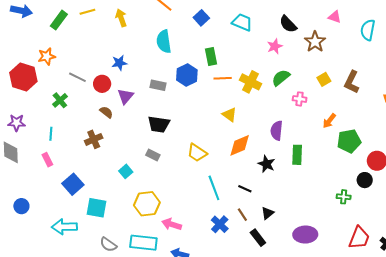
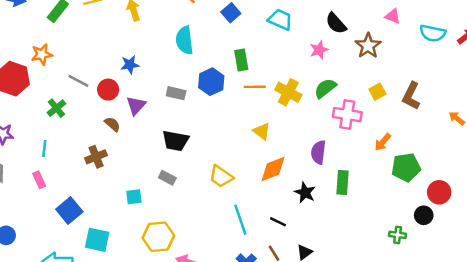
cyan semicircle: (368, 30) -> (433, 33), turned -90
pink cross: (300, 99) -> (347, 115), size x1.6
cyan square: (126, 171) -> (134, 197), turned 32

